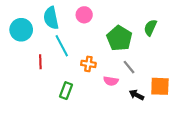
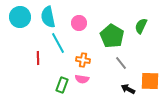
pink circle: (84, 15) -> (79, 23), moved
cyan circle: (21, 30) -> (20, 17), moved
pink semicircle: (111, 81) -> (82, 79), moved

